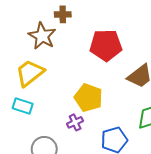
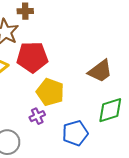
red pentagon: (106, 45) -> (32, 57), moved

